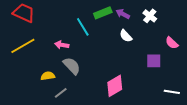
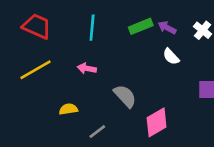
cyan line: (83, 27) -> (92, 28), moved, turned 36
gray semicircle: (72, 66) -> (125, 96), moved
gray line: (61, 93) -> (97, 132), moved

